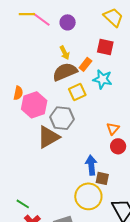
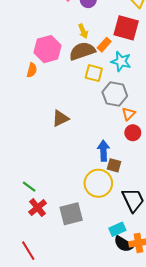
red square: (105, 47) -> (126, 28), size x1.4
yellow square: (77, 92) -> (94, 73), turned 36
pink hexagon: (34, 105) -> (48, 49), moved
gray hexagon: (62, 118) -> (115, 94), moved
brown triangle: (48, 137) -> (60, 118), size x0.7

